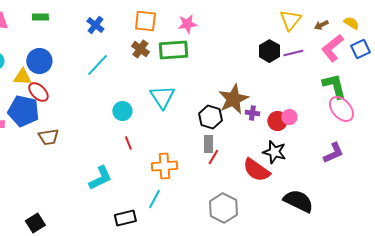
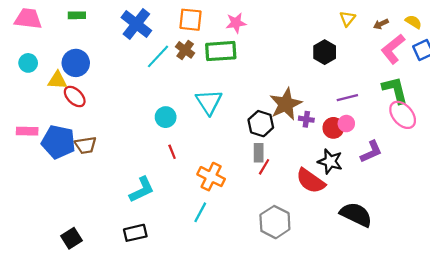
yellow triangle: (290, 20) -> (347, 19), size x0.7
blue cross: (95, 25) -> (136, 24), size x1.6
purple line: (293, 53) -> (347, 98), moved
cyan line: (97, 65) -> (158, 56), moved
blue pentagon: (23, 111) -> (58, 142), moved
purple L-shape: (333, 153) -> (371, 152), moved
orange cross: (164, 166) -> (211, 177), turned 30
black rectangle: (125, 218) -> (135, 233), moved

